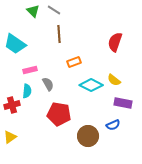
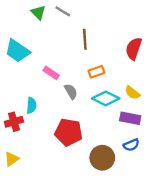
brown line: (59, 34) -> (85, 39), moved
orange rectangle: (74, 62) -> (96, 72), moved
pink rectangle: (30, 70) -> (51, 73), moved, turned 48
gray semicircle: (48, 84) -> (71, 92), moved
purple rectangle: (123, 103) -> (130, 118), moved

